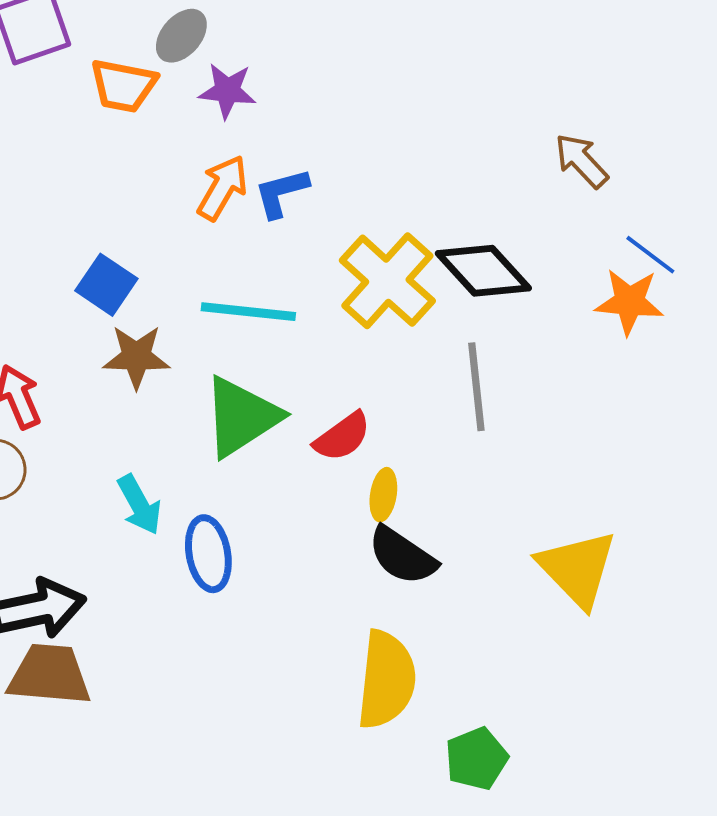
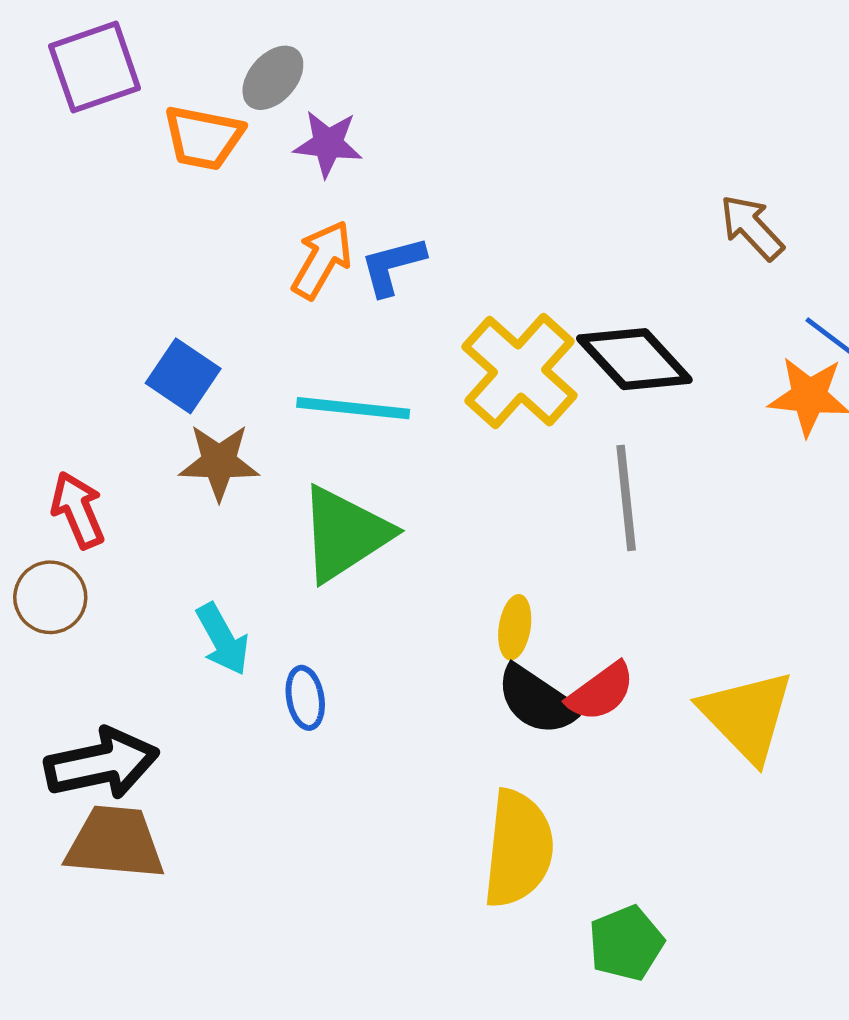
red semicircle: (342, 437) -> (601, 692), moved
blue ellipse: (208, 554) -> (305, 698), size x0.7

